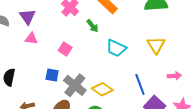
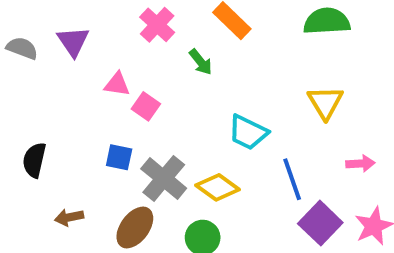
pink triangle: (31, 38) -> (117, 84), moved
cyan trapezoid: (116, 48) -> (248, 132), moved

